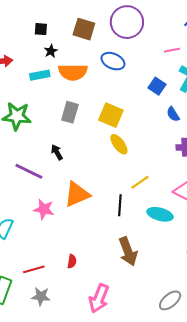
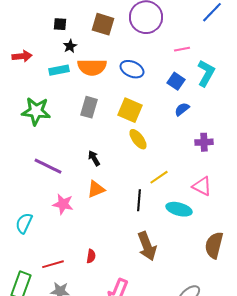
pink line: (172, 50) -> (182, 49), moved
blue ellipse: (113, 61) -> (132, 69), moved
blue semicircle: (173, 114) -> (182, 109), moved, turned 84
black arrow: (57, 152) -> (94, 158), moved
orange triangle: (77, 194) -> (96, 189), size x0.7

